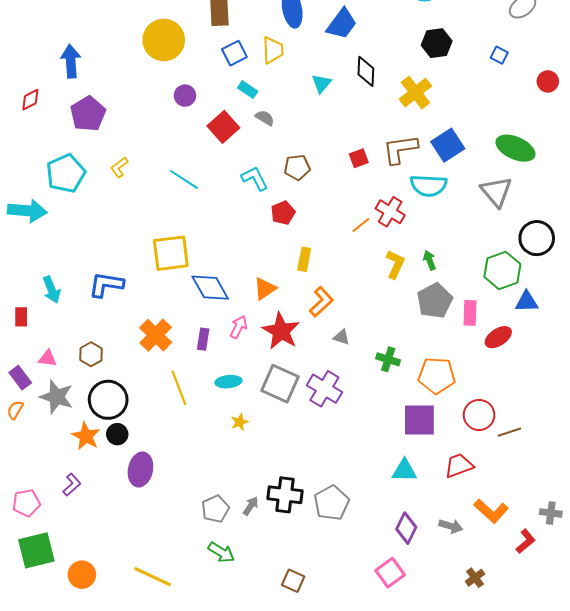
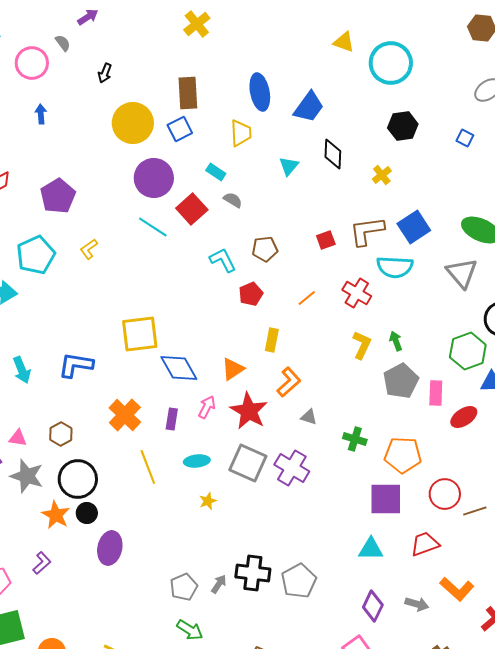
blue square: (234, 53) -> (180, 129), moved
blue arrow: (71, 61) -> (41, 114), moved, size x0.6
yellow cross: (415, 93) -> (382, 175), size x0.6
purple circle: (185, 96) -> (154, 178), size x1.8
cyan line: (184, 179) -> (153, 227), moved
orange line: (361, 225) -> (307, 298), moved

